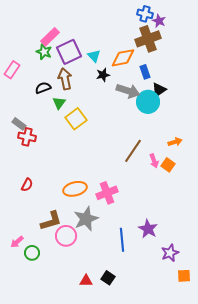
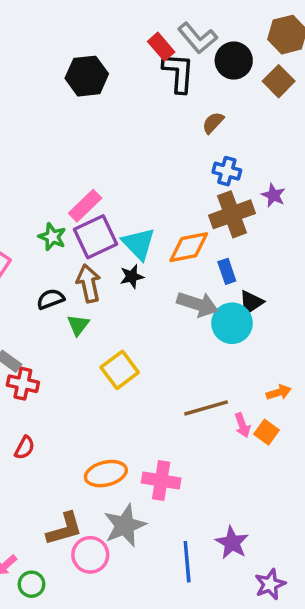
purple star: (159, 21) -> (273, 195), moved
pink rectangle: (50, 37) -> (85, 206), moved
cyan triangle: (94, 56) -> (139, 244), size x1.5
black star: (103, 75) -> (132, 277), moved
yellow square: (76, 119) -> (120, 370), moved
brown line: (133, 151) -> (206, 408), turned 40
red semicircle: (27, 185) -> (25, 448), moved
pink cross: (107, 193) -> (161, 481), turned 30

